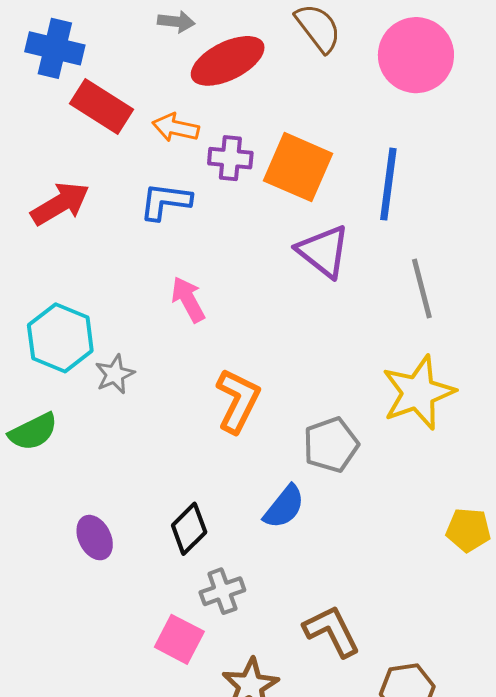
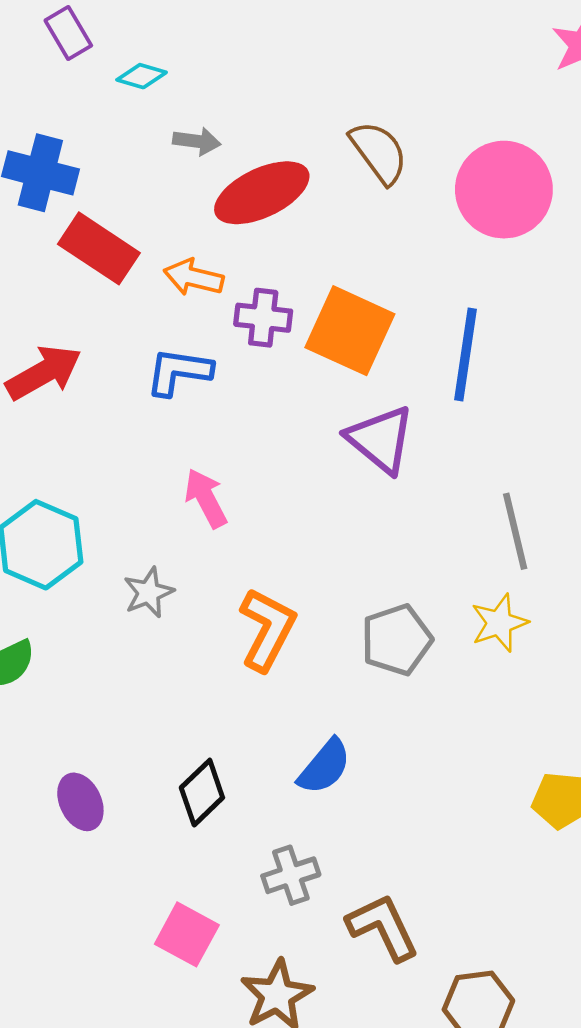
gray line: (422, 289) -> (515, 531), moved
gray star: (115, 374) -> (149, 592), moved
yellow star: (418, 393) -> (499, 623), size x0.6
gray pentagon: (331, 445) -> (397, 640), moved
gray cross: (222, 591) -> (291, 875), moved

